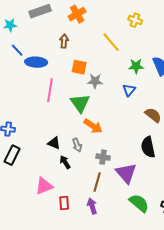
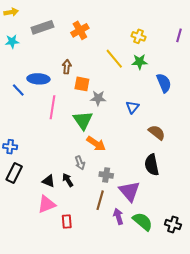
brown arrow: (64, 41) -> (67, 67), moved
blue line: (17, 50) -> (18, 90), moved
green star: (136, 66) -> (140, 62), moved
black triangle: (54, 143) -> (49, 181), moved
purple arrow: (92, 206) -> (118, 216), moved

